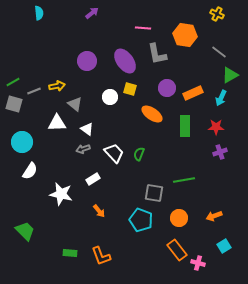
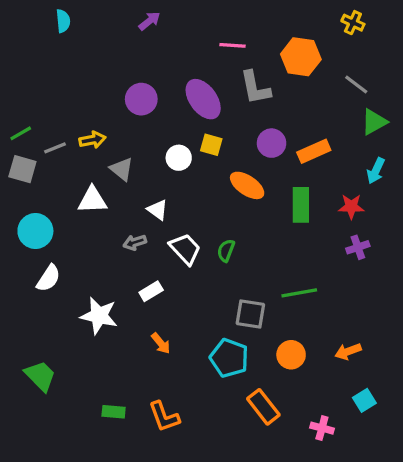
cyan arrow: (221, 98) -> (376, 171), moved
white triangle: (87, 129) -> (158, 210), moved
orange rectangle: (177, 250) -> (263, 407), moved

